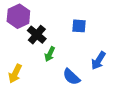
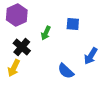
black cross: (37, 35) -> (22, 47), moved
green arrow: (50, 54) -> (46, 33), moved

